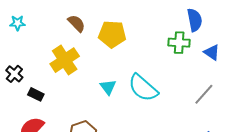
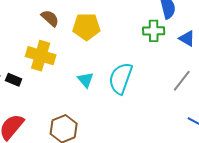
yellow cross: (65, 60) -> (41, 56), turned -36
cyan semicircle: (143, 88) -> (121, 78), turned 72
black rectangle: (36, 94) -> (14, 80), moved

